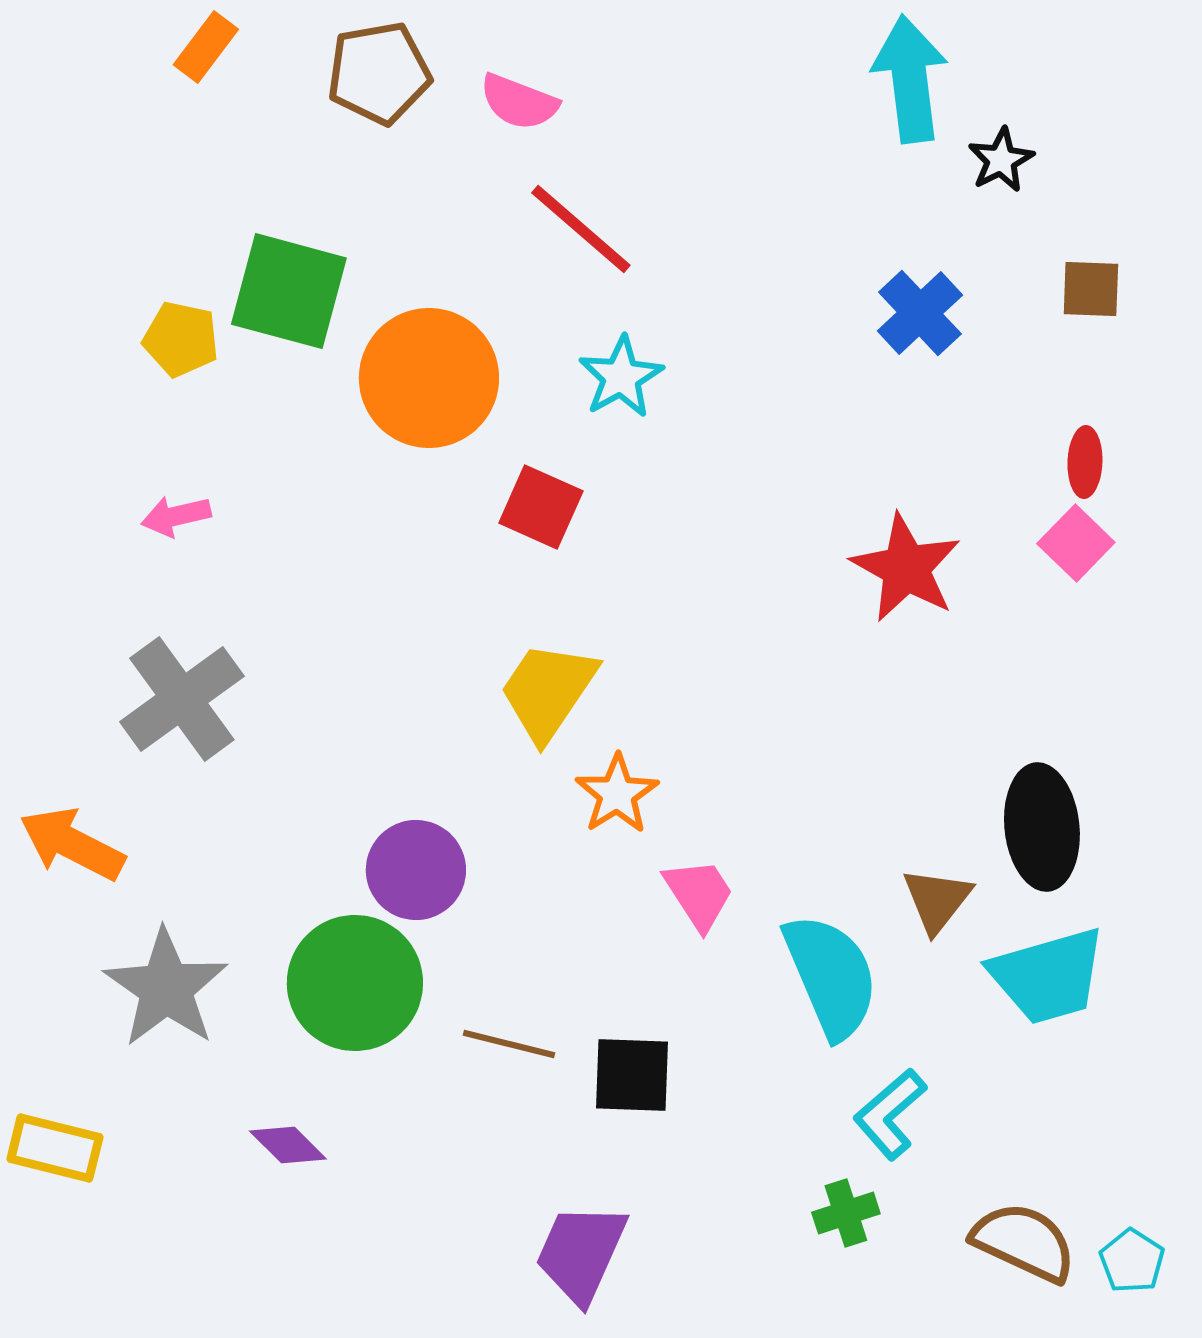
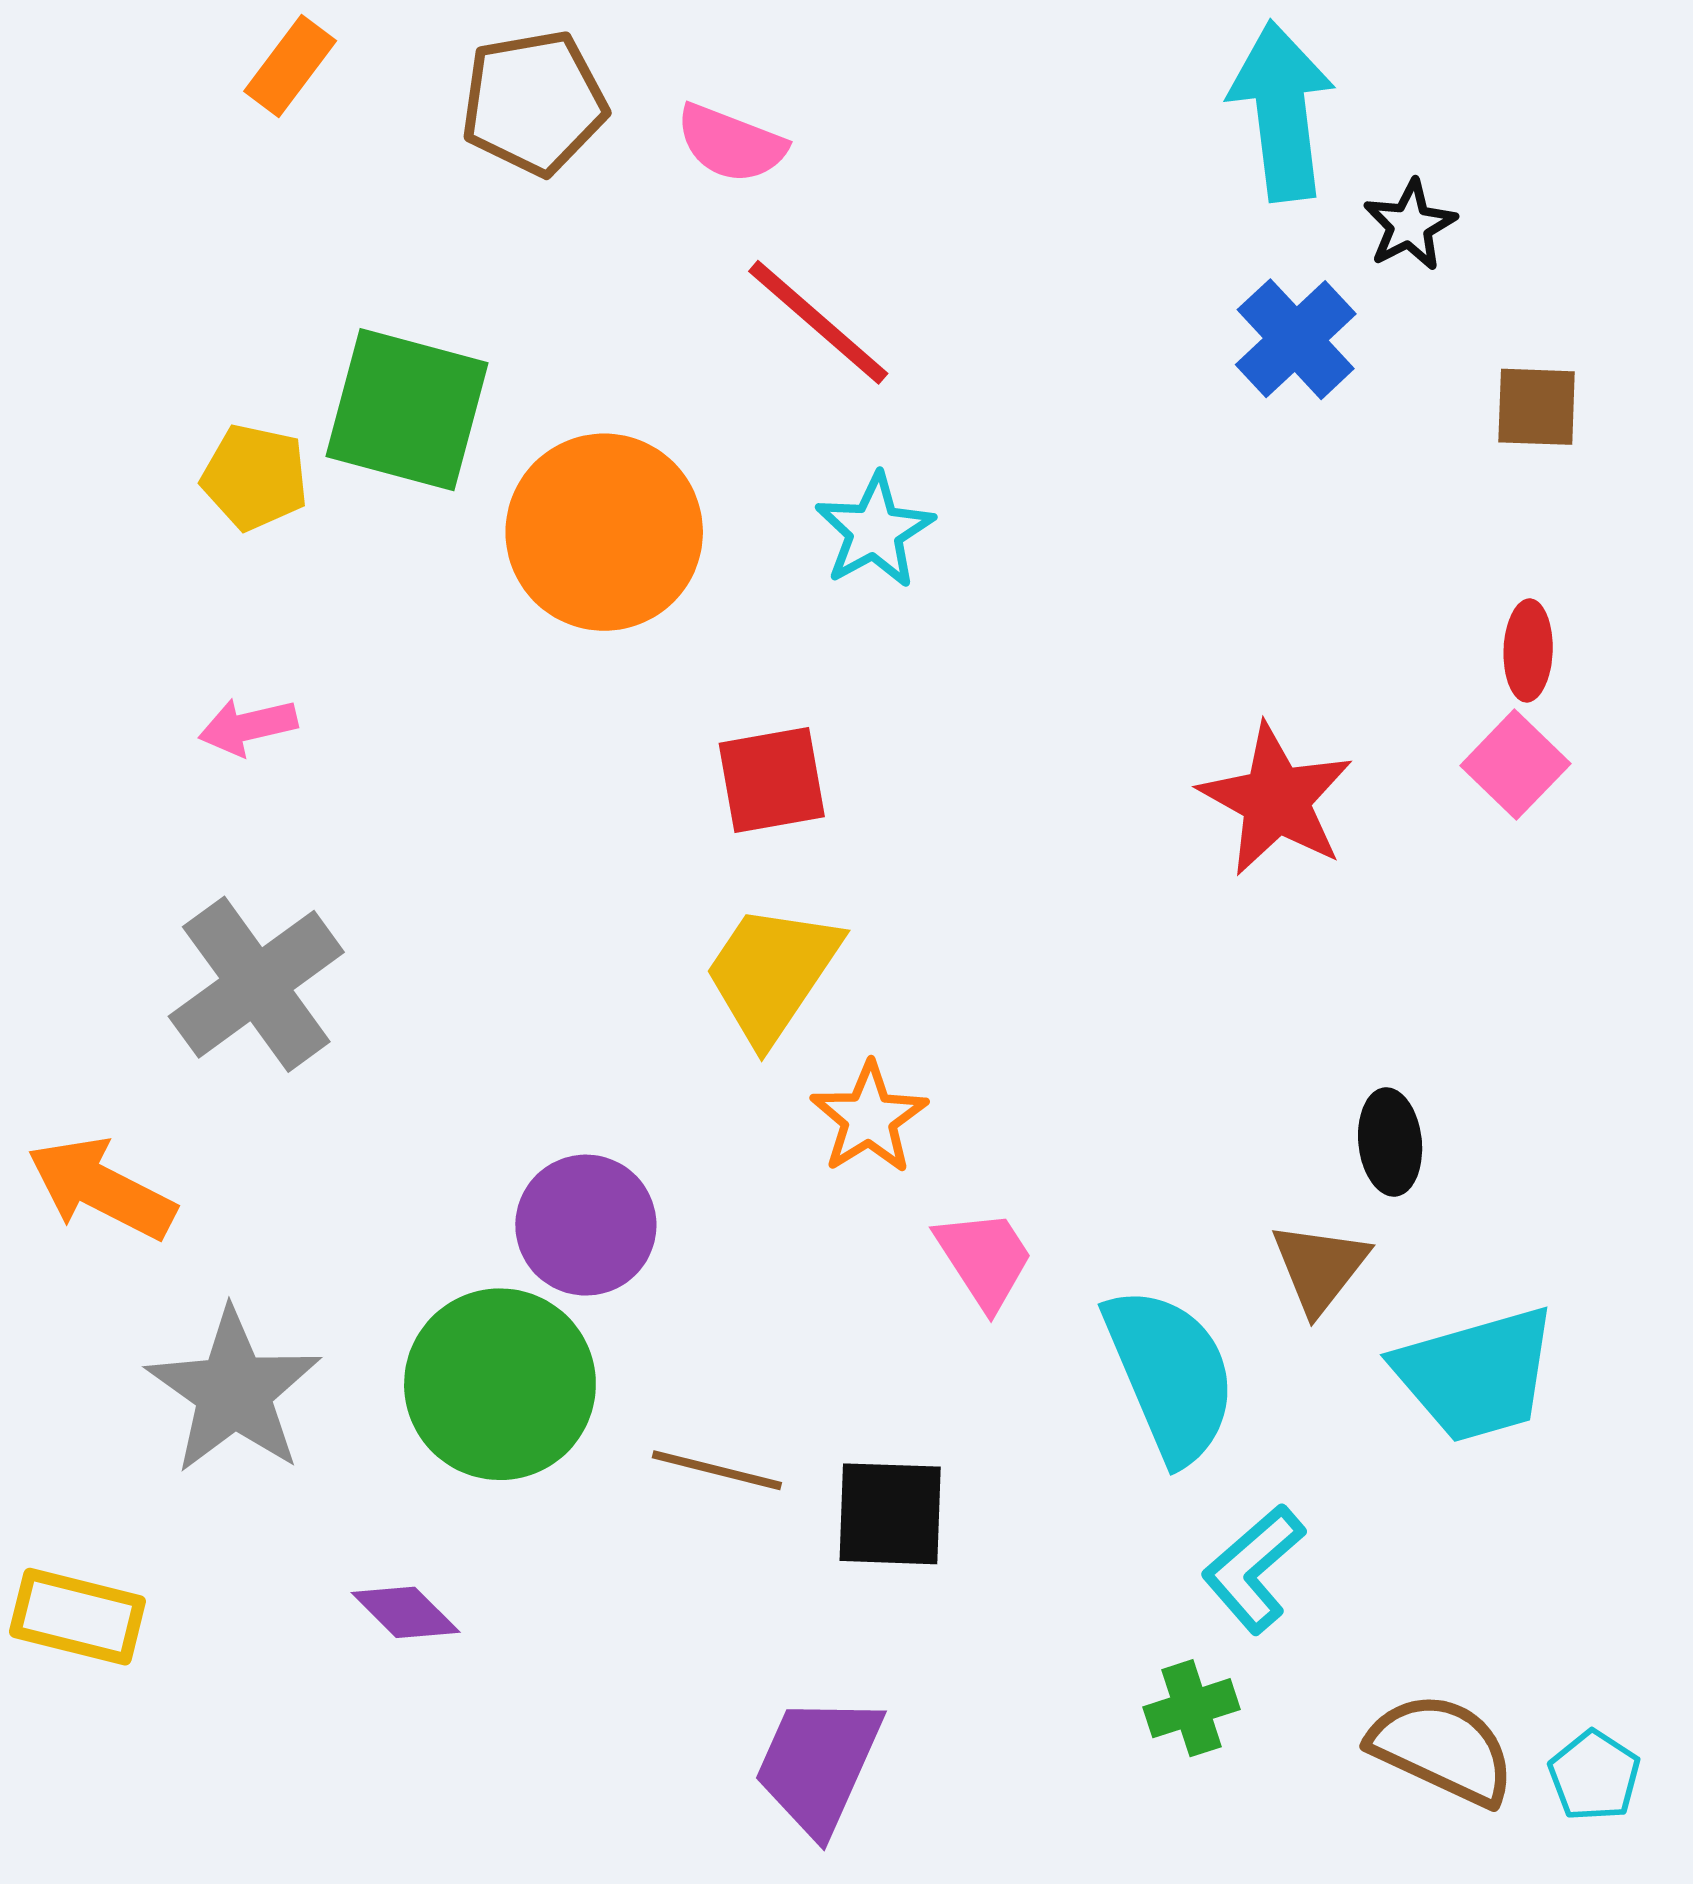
blue cross: (920, 313) -> (1296, 339), moved
red square: (541, 507) -> (772, 780), moved, turned -34
black ellipse: (1042, 827) -> (1390, 1142), moved, size x0.6

